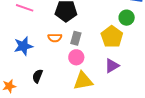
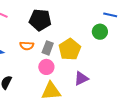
yellow pentagon: (112, 37) -> (70, 49), moved

